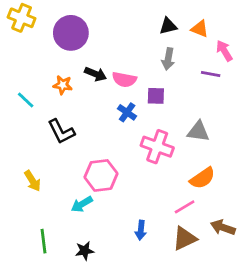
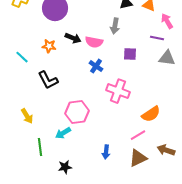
gray arrow: (168, 59) -> (115, 26), moved
purple square: (156, 96) -> (130, 54), moved
gray triangle: (198, 132) -> (167, 58), moved
green line: (43, 241) -> (40, 147), moved

